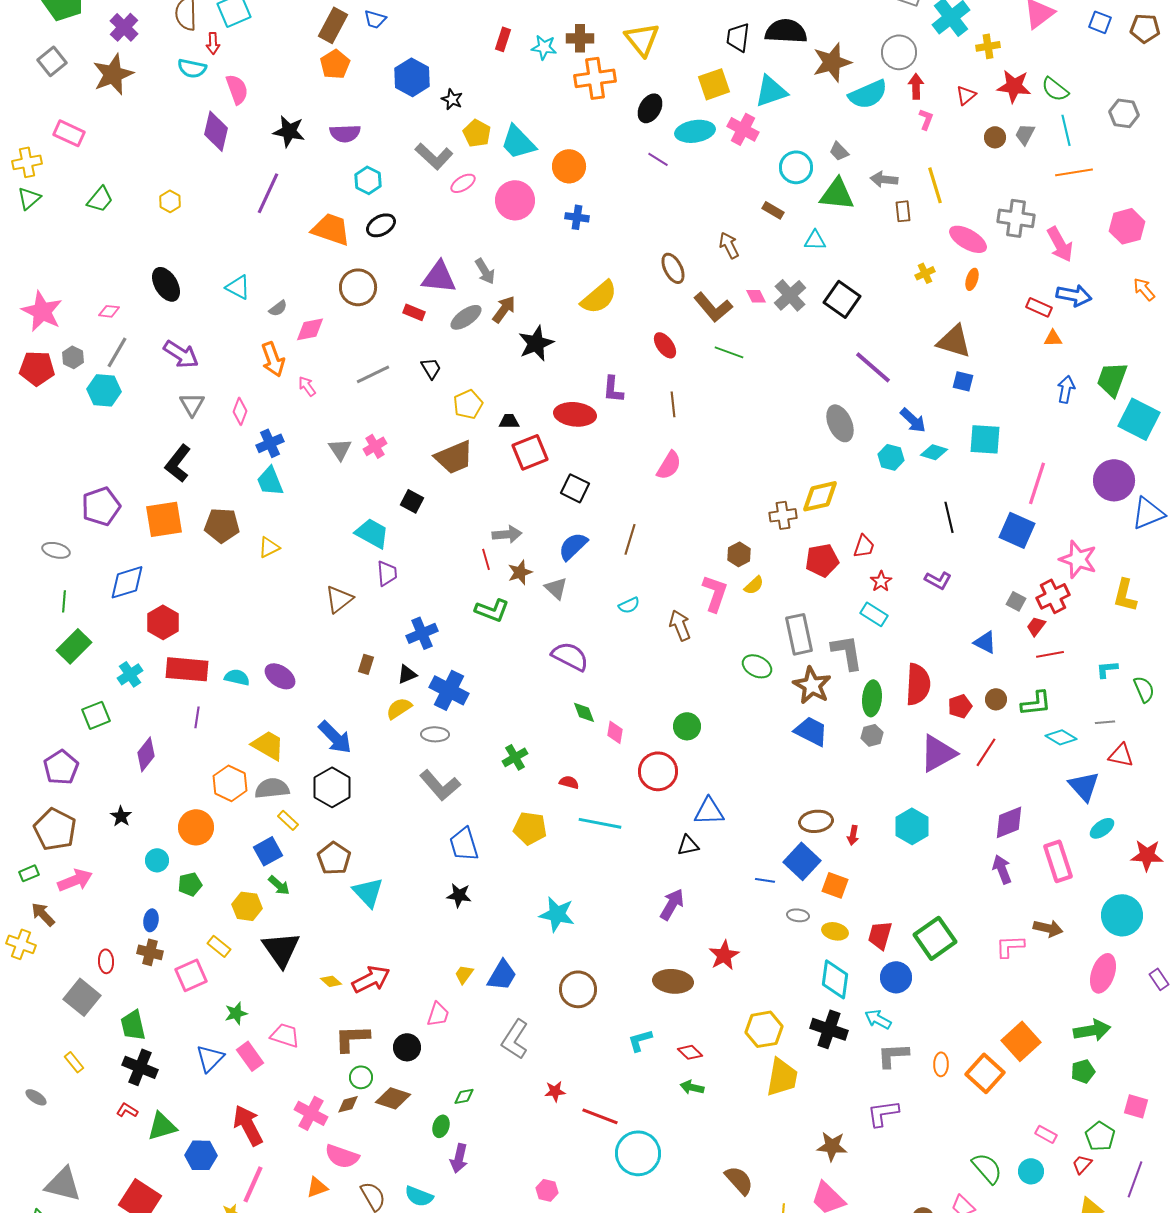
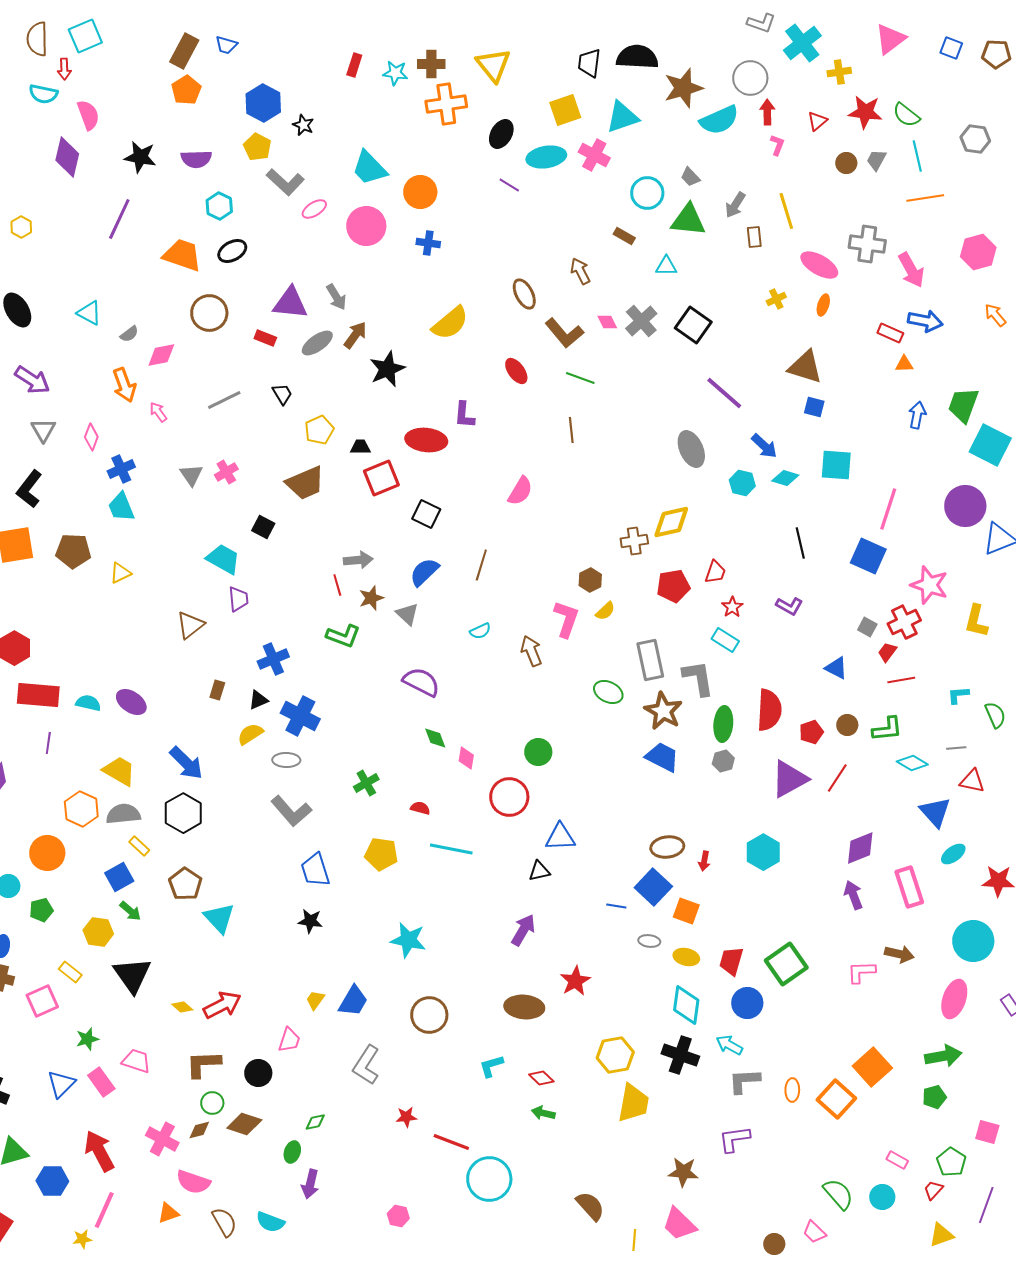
yellow pentagon: (477, 133) -> (257, 147), moved
gray arrow: (884, 179) -> (735, 205), turned -64
brown line: (673, 404) -> (571, 430), moved

